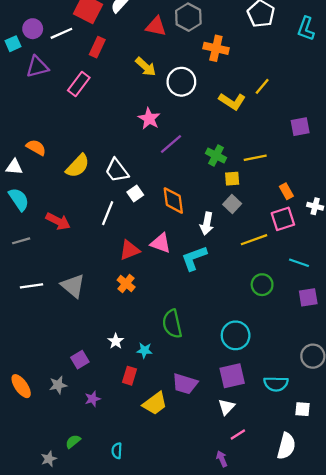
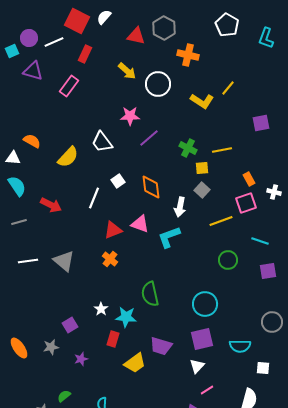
purple triangle: (37, 67) -> (33, 71), turned 30
pink star: (149, 119) -> (130, 116), turned -30
white trapezoid: (117, 170) -> (102, 142), moved
cyan star: (144, 350) -> (126, 317), size x1.5

